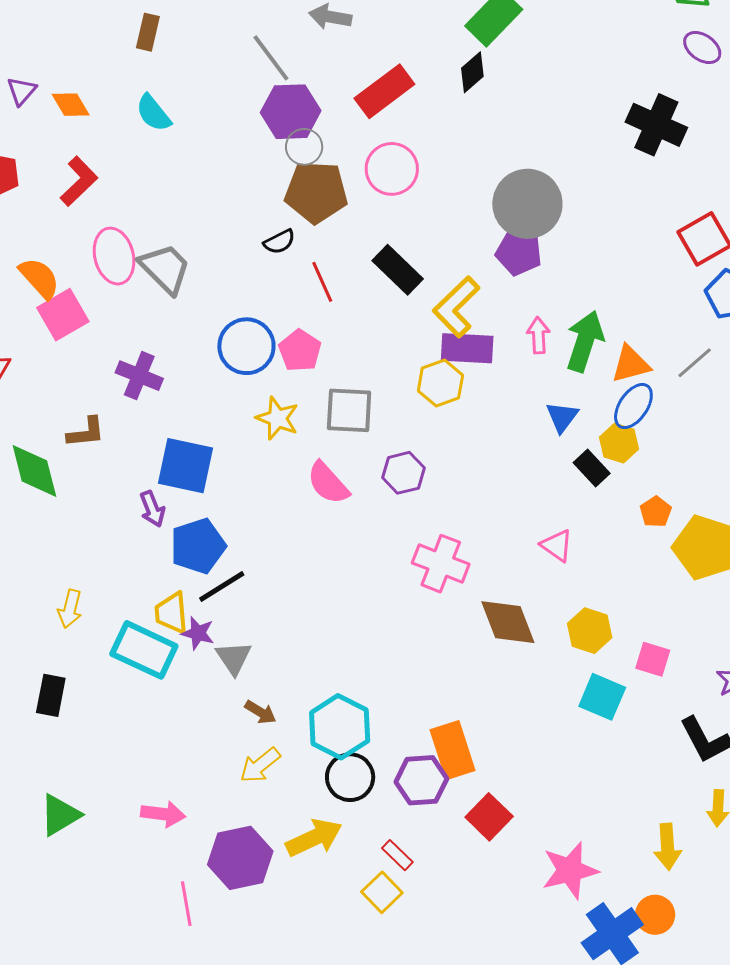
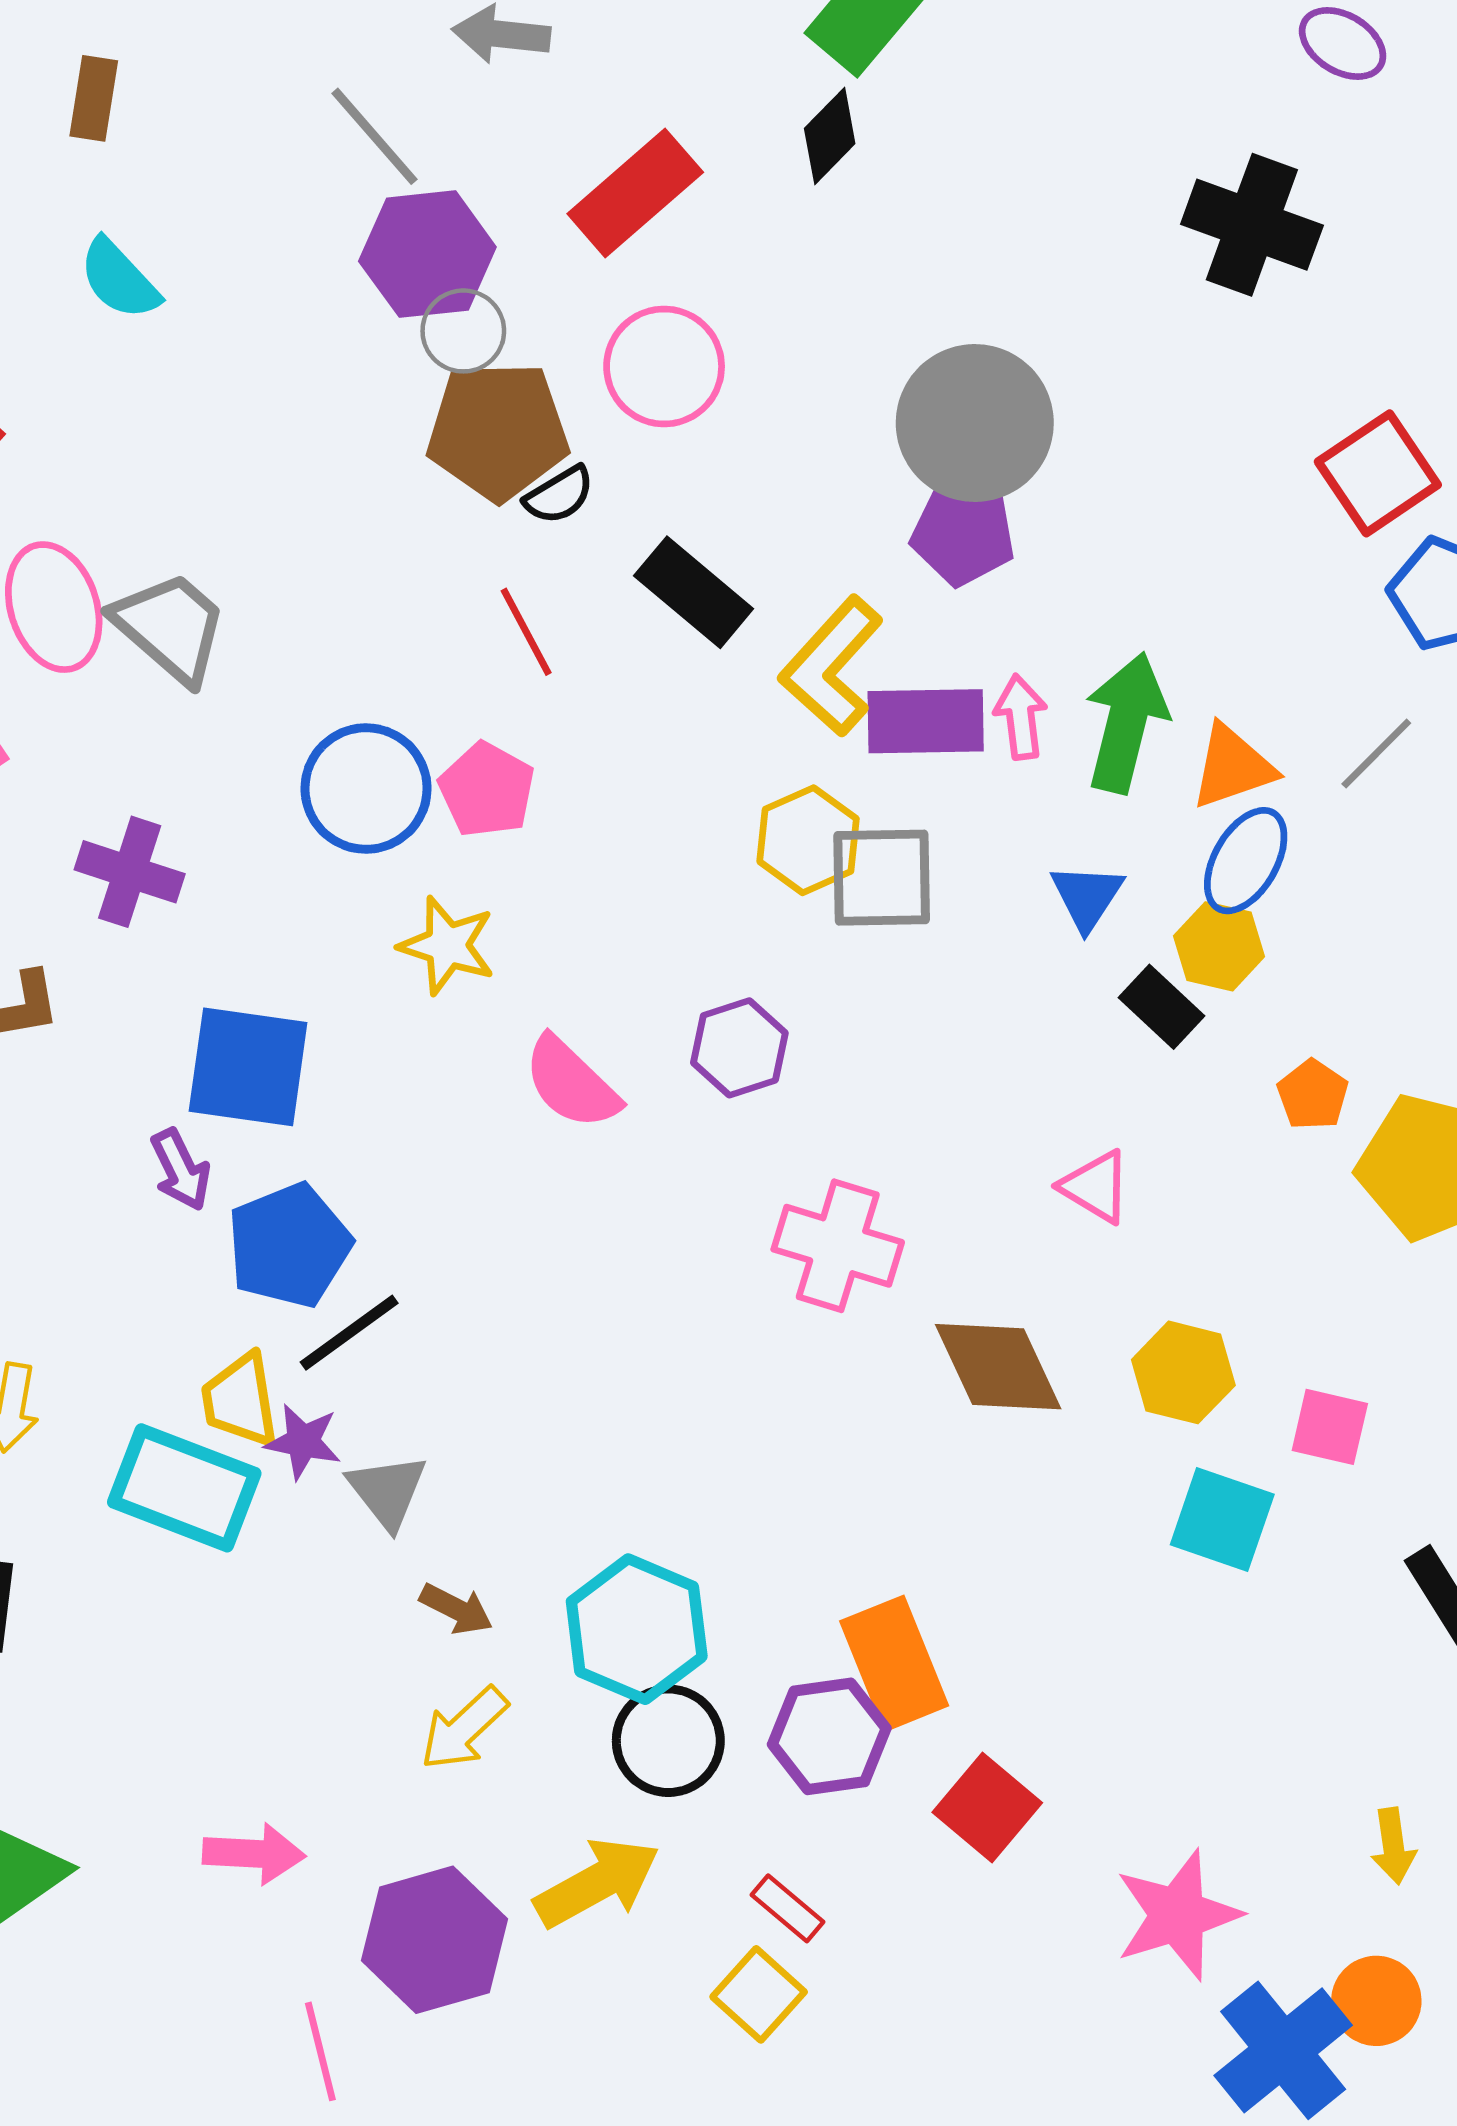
black semicircle: (279, 242) -> (559, 495), moved
purple rectangle: (467, 348) -> (926, 721), moved
gray square: (349, 410) -> (882, 878), moved
yellow arrow: (668, 847) -> (1393, 1846), size x0.7

